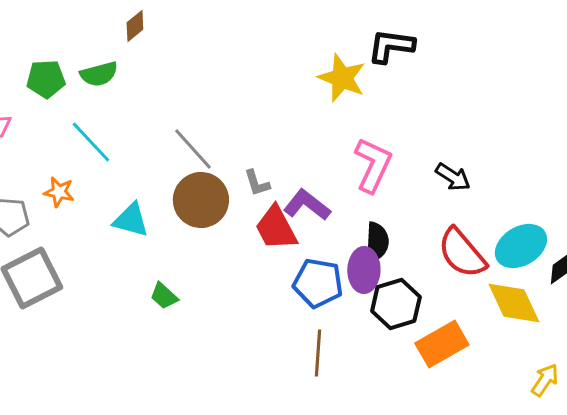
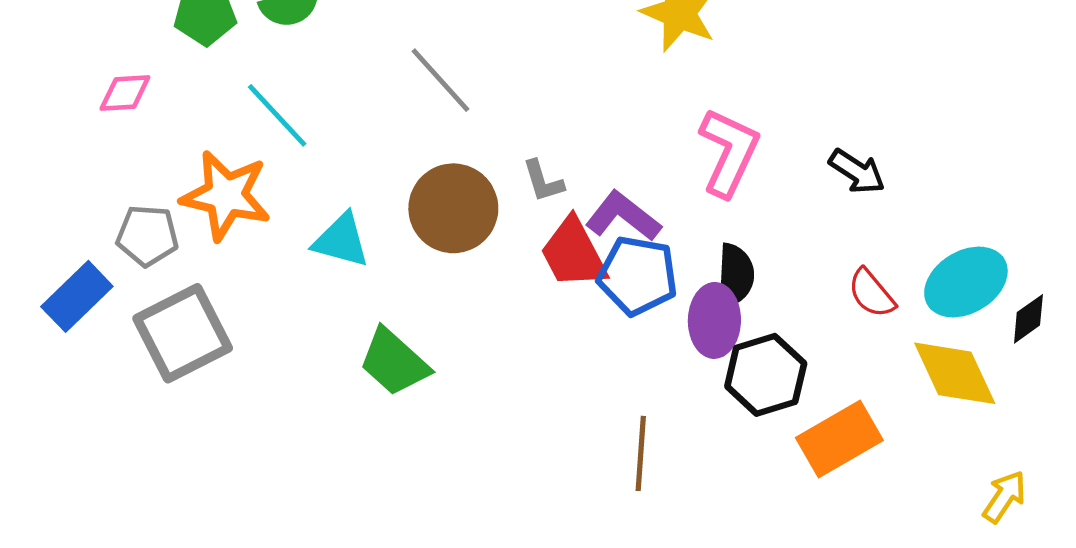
gray line: (193, 149) -> (441, 80), moved
orange star: (59, 192) -> (226, 196), size x1.8
red semicircle: (462, 253) -> (871, 293), size x0.6
blue pentagon: (318, 283) -> (638, 276), moved
green trapezoid: (164, 296) -> (394, 362), size x1.6

